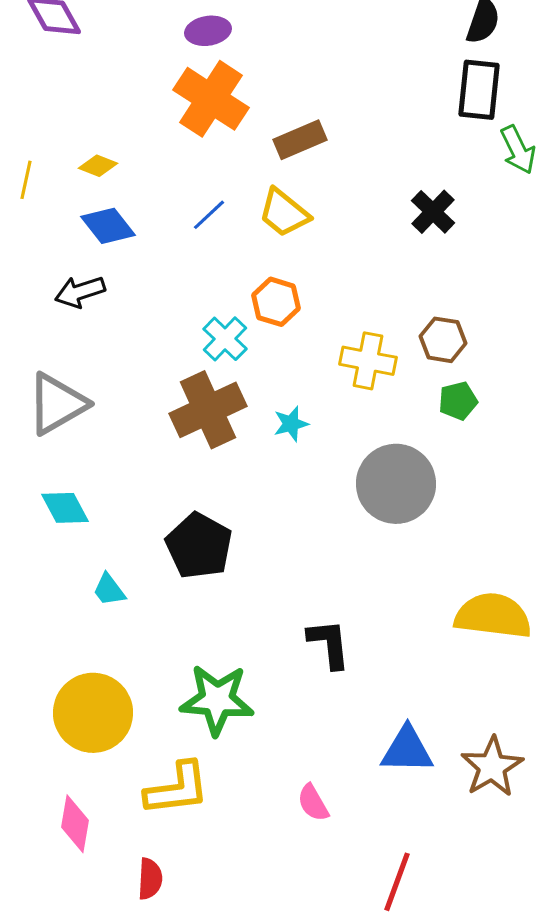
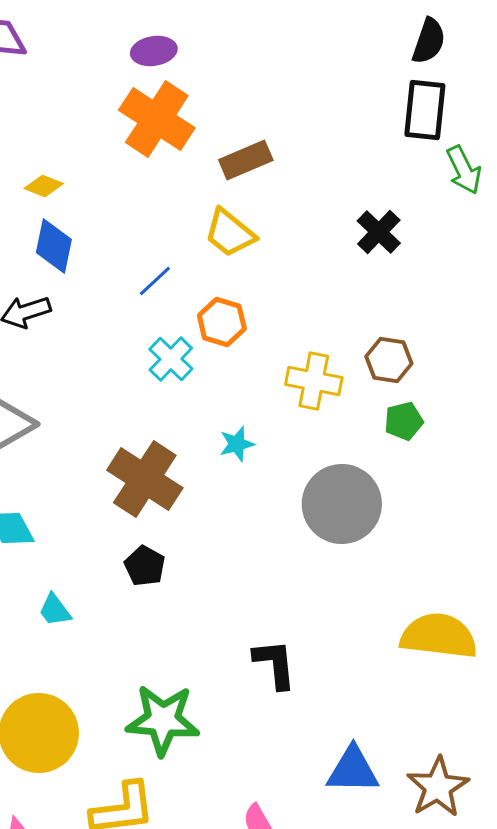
blue line: (209, 215) -> (155, 281), moved
blue diamond: (108, 226) -> (54, 246), turned 50
brown cross: (208, 410) -> (145, 479), moved, turned -32
black pentagon: (199, 546) -> (145, 566), size x0.6

